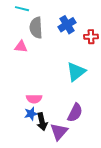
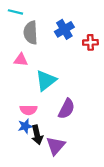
pink triangle: (21, 47) -> (21, 60), moved
cyan triangle: (76, 72) -> (46, 80), moved
purple semicircle: (75, 113) -> (66, 109), moved

